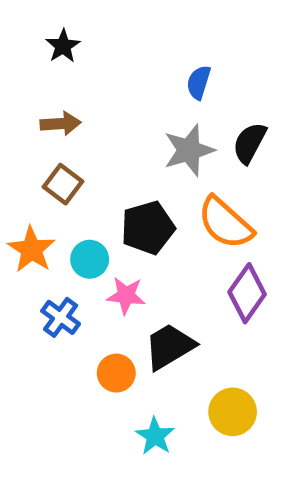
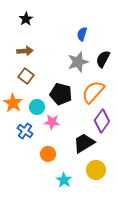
orange semicircle: (225, 223) -> (93, 92), turned 90
black pentagon: (148, 228) -> (61, 94), turned 30
black trapezoid: (170, 346) -> (84, 143), moved

